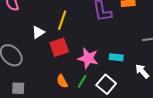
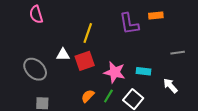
white triangle: (38, 32) -> (63, 55), moved, turned 32
orange semicircle: (62, 81) -> (88, 96), turned 72

